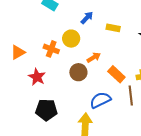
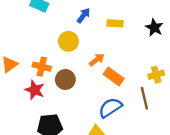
orange cross: (51, 49) -> (42, 67), moved
brown circle: (78, 72) -> (65, 80), moved
orange rectangle: (116, 74) -> (114, 76), moved

